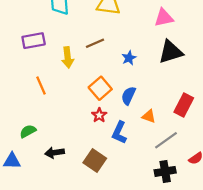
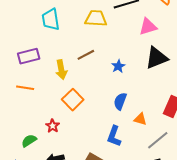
orange line: (41, 85) -> (25, 88), moved, turned -54
orange square: (100, 88) -> (73, 100), moved
red star: (99, 115) -> (53, 126), moved

